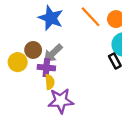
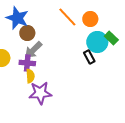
blue star: (51, 18) -> (17, 18), moved
brown circle: (33, 50) -> (27, 33), moved

